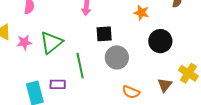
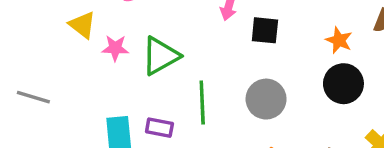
orange star: (141, 13) -> (339, 40), moved
black square: (104, 34) -> (265, 30), moved

